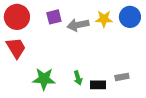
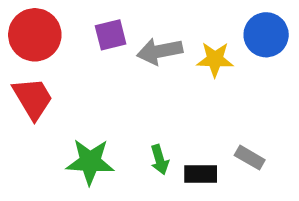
yellow star: (104, 19) -> (215, 59), moved
gray rectangle: (122, 77) -> (250, 158), turned 40

